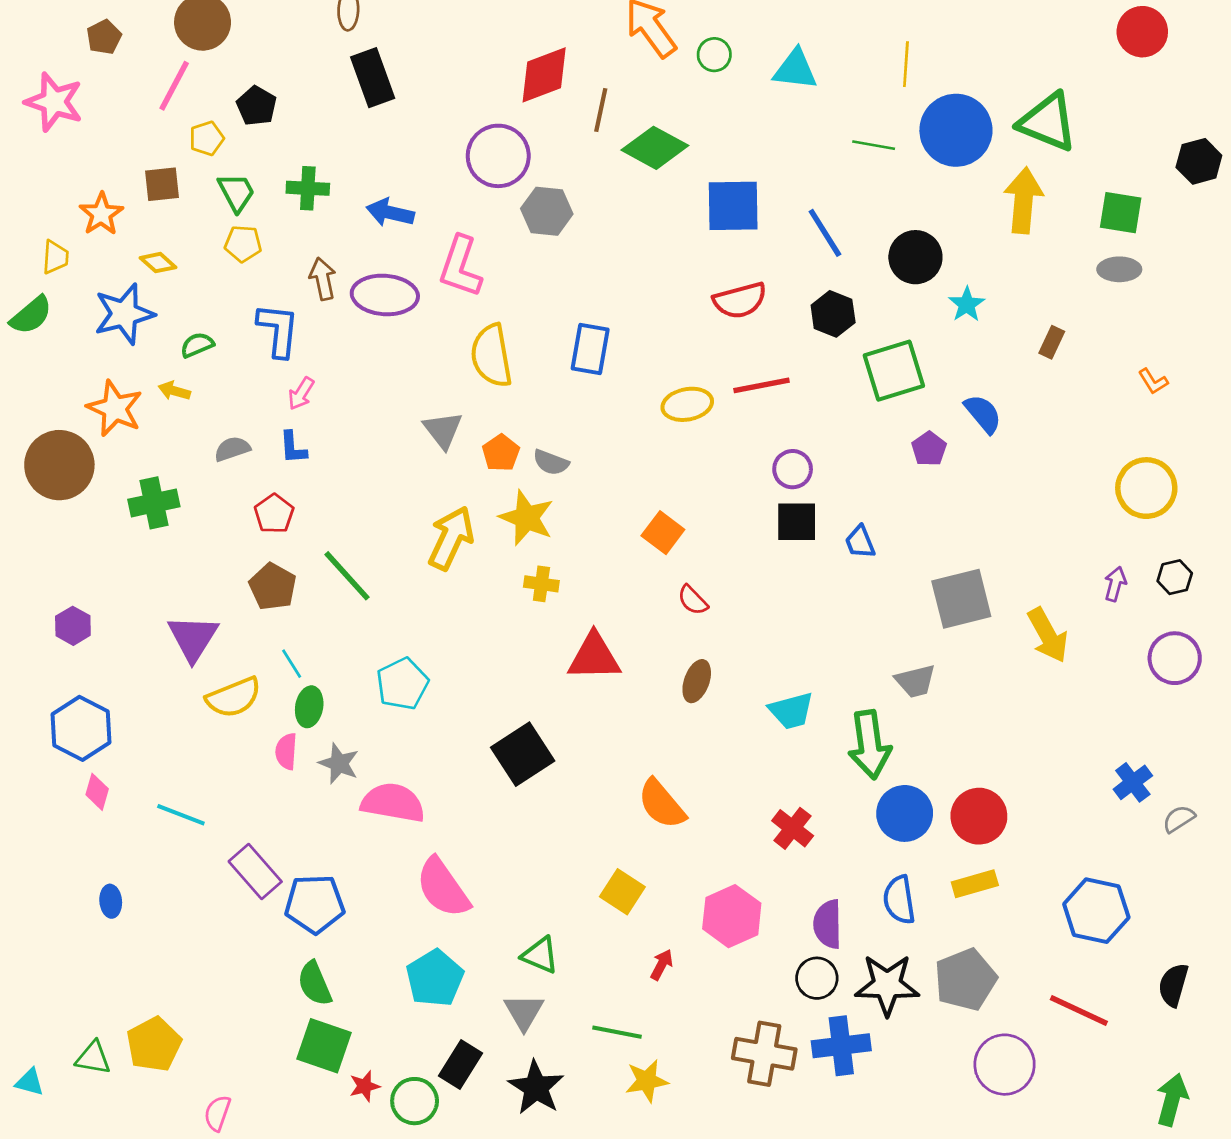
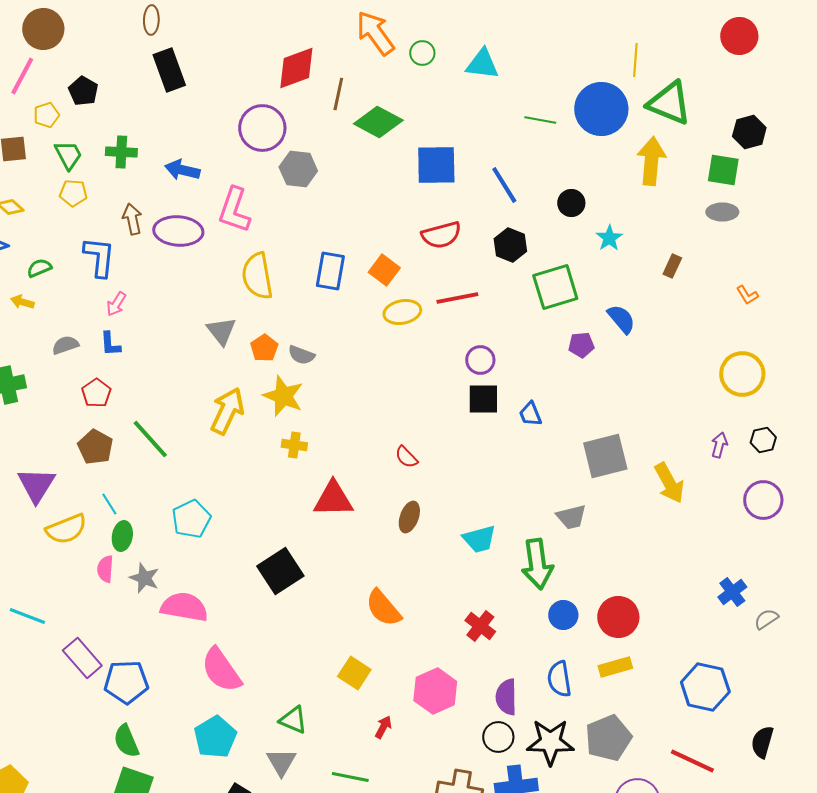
yellow line: (906, 64) -> (635, 60), moved
black hexagon: (1199, 161) -> (749, 132), moved
black circle: (915, 257) -> (571, 203), size x0.7
purple pentagon: (929, 449) -> (581, 345), turned 30
orange square: (663, 533) -> (384, 270), moved
blue circle: (905, 813) -> (563, 615), size x0.7

